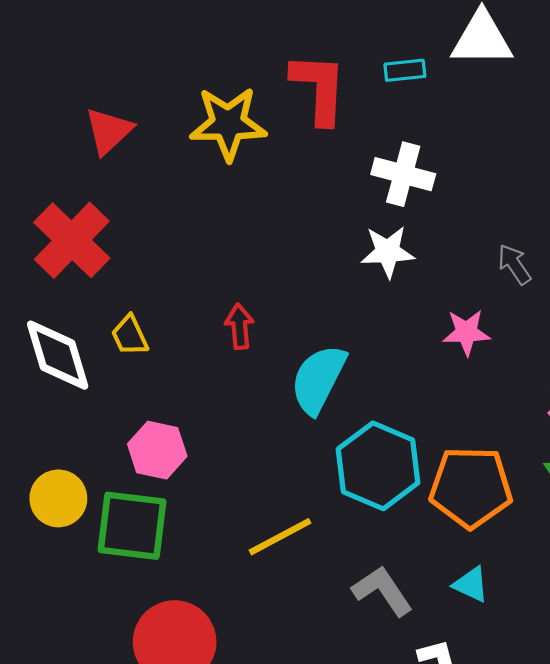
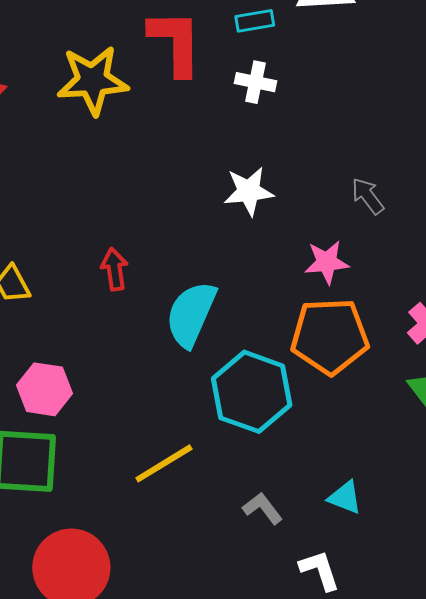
white cross: (403, 174) -> (255, 82), moved, size x0.7
orange pentagon: (471, 487) -> (330, 336), moved
gray L-shape: (382, 591) -> (263, 508), size x0.7

